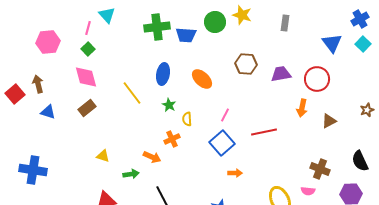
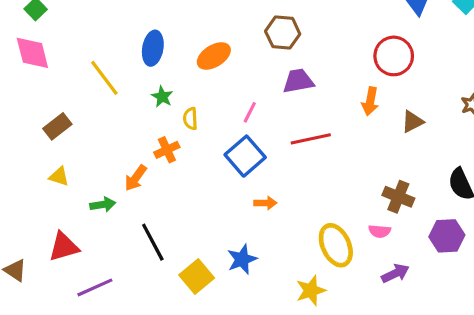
purple trapezoid: (281, 74) -> (298, 81), moved
orange ellipse: (202, 79) -> (214, 56), turned -75
brown rectangle: (87, 108) -> (57, 126), moved
orange arrow: (152, 157) -> (136, 178), turned 102

